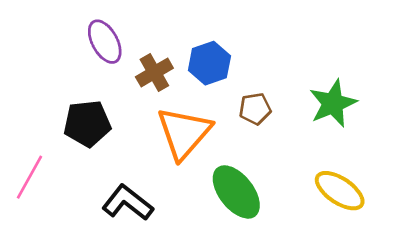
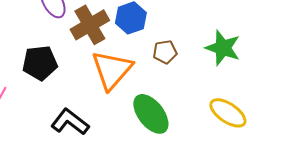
brown cross: (154, 72) -> (90, 25), size x1.4
green star: (333, 103) -> (223, 48), turned -30

